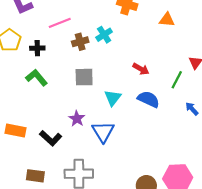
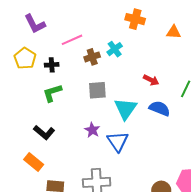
green L-shape: (37, 78) -> (52, 93), turned -65
cyan triangle: (113, 98) -> (125, 109), size x1.4
orange rectangle: (15, 131) -> (34, 162), moved, turned 30
black L-shape: (51, 138) -> (44, 132), moved

